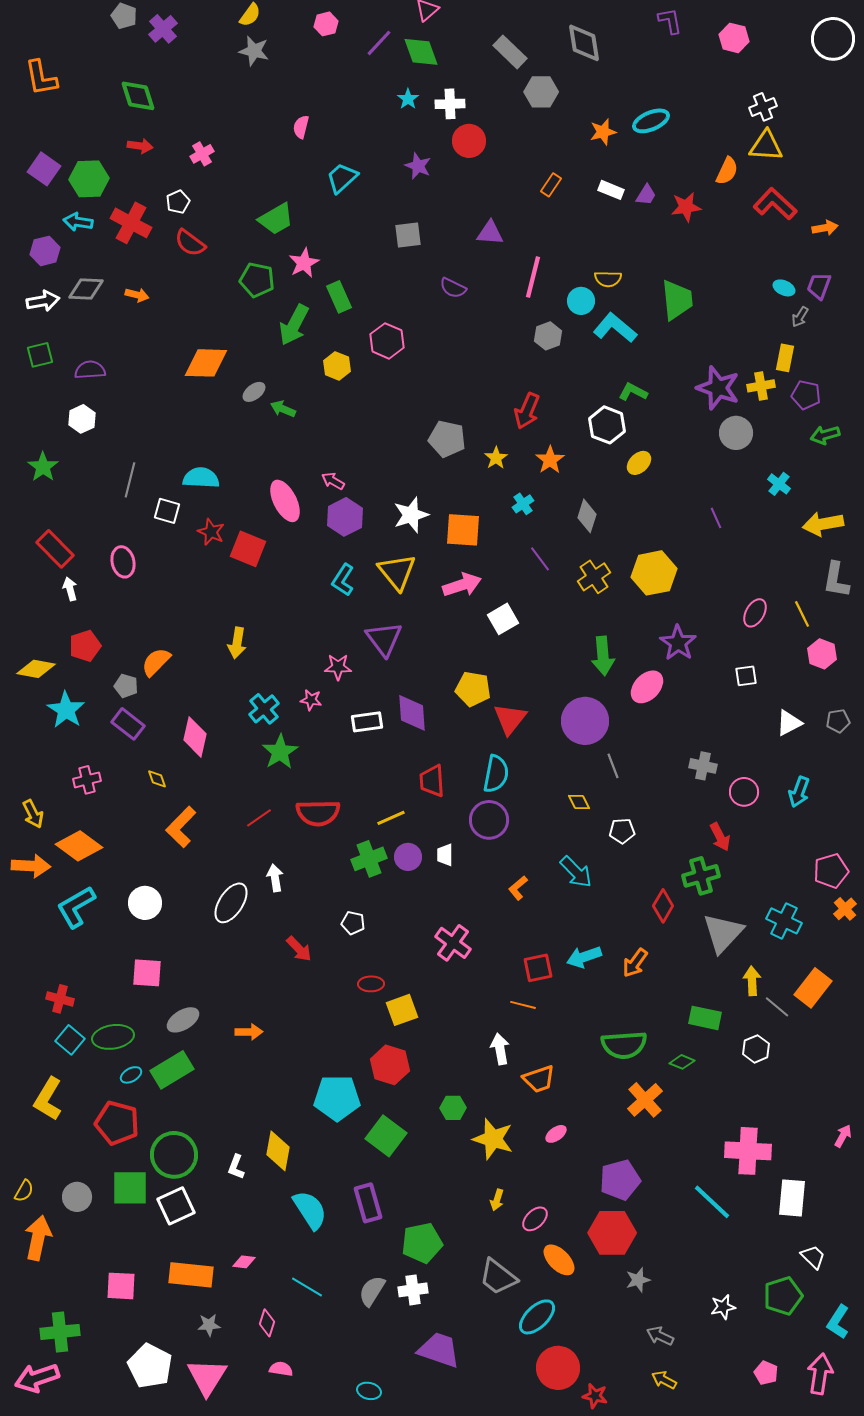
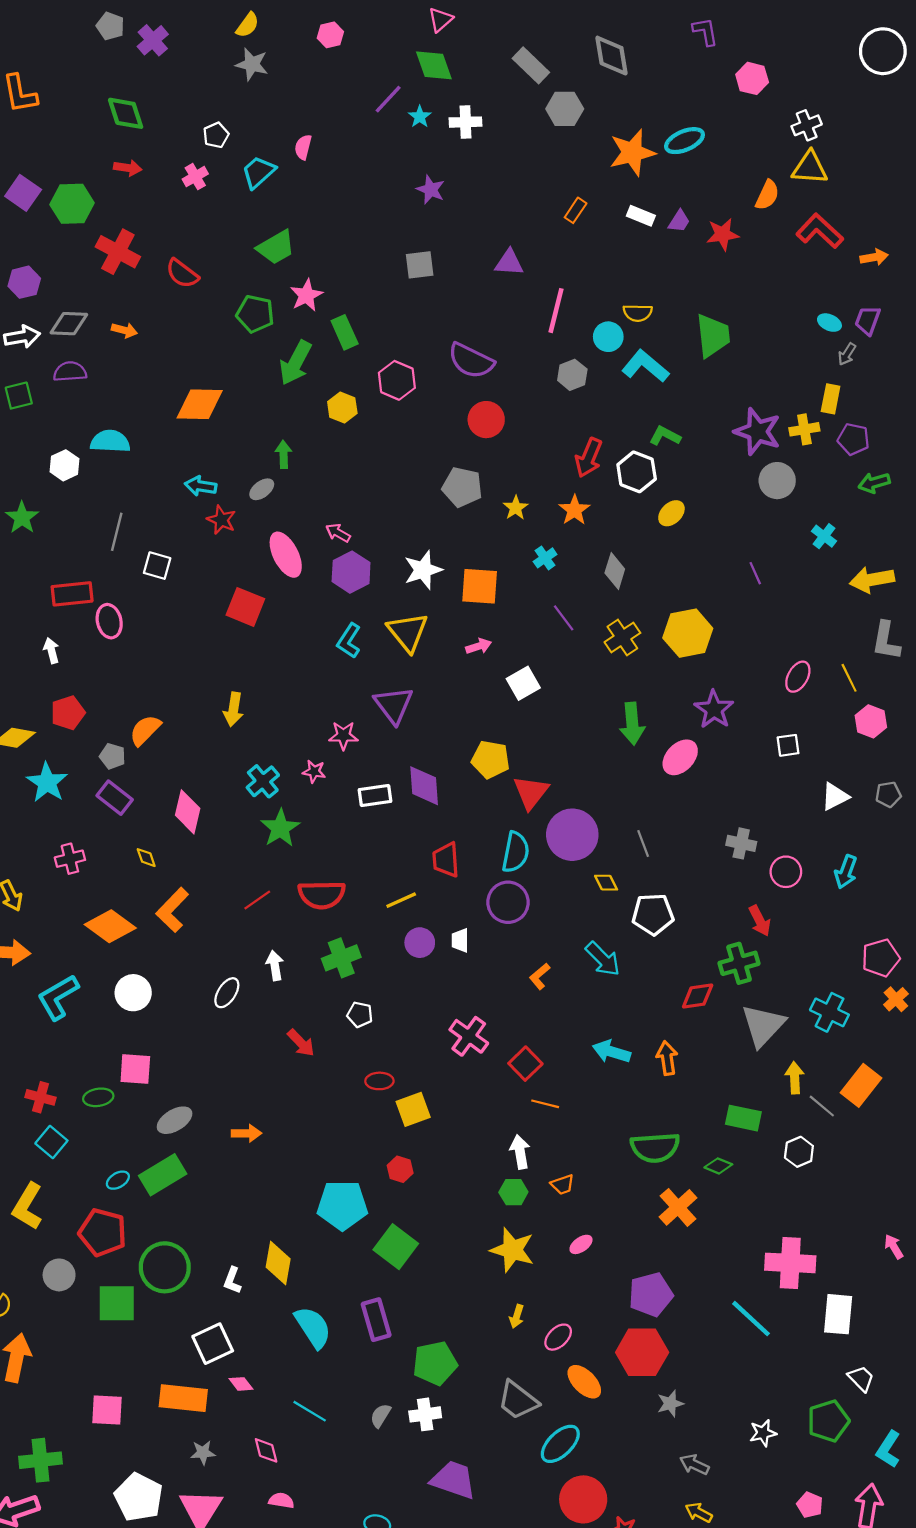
pink hexagon: (734, 38) -> (752, 78), moved
purple line: (379, 43) -> (388, 99), moved
orange star: (603, 132) -> (632, 153), size x1.6
red circle: (469, 141) -> (486, 420), moved
cyan trapezoid: (342, 178) -> (258, 172), moved
white pentagon: (178, 202) -> (216, 135), moved
cyan arrow: (78, 222) -> (201, 486), moved
purple semicircle: (453, 288) -> (471, 361), moved, size x1.6
purple semicircle: (90, 370) -> (70, 372), moved
gray ellipse: (254, 392) -> (262, 489), moved
green arrow: (283, 409) -> (284, 454), turned 65
red arrow: (527, 411) -> (589, 458), moved
cyan semicircle: (201, 478) -> (110, 441), moved
red star: (211, 532) -> (221, 520), moved
red rectangle: (55, 549) -> (72, 594), moved, turned -51
pink arrow: (462, 585) -> (479, 646), size x0.6
purple circle: (585, 721) -> (572, 835), moved
white pentagon: (622, 831) -> (653, 914), size x1.5
orange diamond: (79, 846) -> (110, 926), moved
green cross: (369, 859) -> (341, 958), moved
white ellipse: (231, 903) -> (227, 993), size x0.7
red diamond: (663, 906) -> (698, 996), turned 52
cyan arrow: (584, 957) -> (612, 1052), turned 36
orange arrow: (635, 963) -> (667, 1058), turned 136
red square: (538, 968) -> (525, 1064), moved, turned -32
green ellipse: (113, 1037) -> (98, 1097), moved, size x0.7
red hexagon: (390, 1065) -> (400, 1169), size x0.6
orange trapezoid: (539, 1079) -> (562, 1185), size x0.7
green hexagon: (453, 1108) -> (513, 1192), moved
pink arrow: (843, 1136) -> (894, 1247), turned -60
gray circle: (77, 1197) -> (59, 1275), moved
white square: (176, 1206) -> (213, 1344), moved
pink diamond: (244, 1262) -> (241, 1384), turned 45
gray semicircle: (372, 1291) -> (381, 1416), size x0.7
pink diamond: (267, 1323) -> (266, 1450), turned -32

